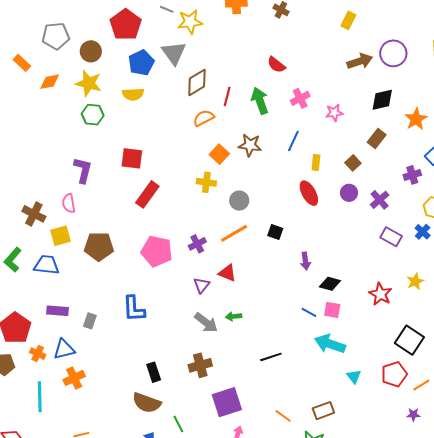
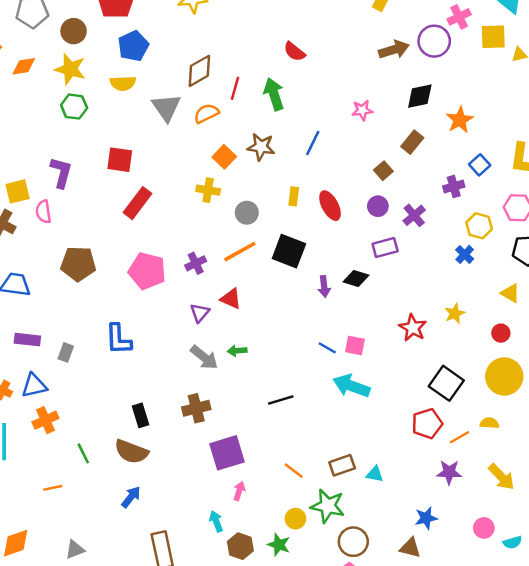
gray triangle: (174, 53) -> (166, 107), moved
pink cross: (300, 98) -> (459, 17), moved
yellow rectangle: (316, 163) -> (294, 196), moved
black square: (275, 232) -> (289, 251), size x1.8
yellow square: (61, 236) -> (18, 191), moved
purple rectangle: (391, 237) -> (385, 248), moved, turned -45
black diamond: (330, 284) -> (356, 278), moved
cyan triangle: (354, 377) -> (375, 474), moved, turned -42
purple star: (413, 415) -> (449, 472), size x1.5
green line: (178, 424) -> (83, 453), moved

